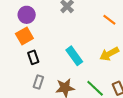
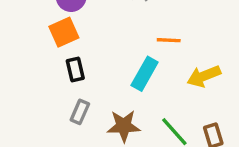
orange line: (109, 20) -> (169, 40), moved, turned -40
cyan rectangle: (74, 56) -> (145, 74), turned 60

